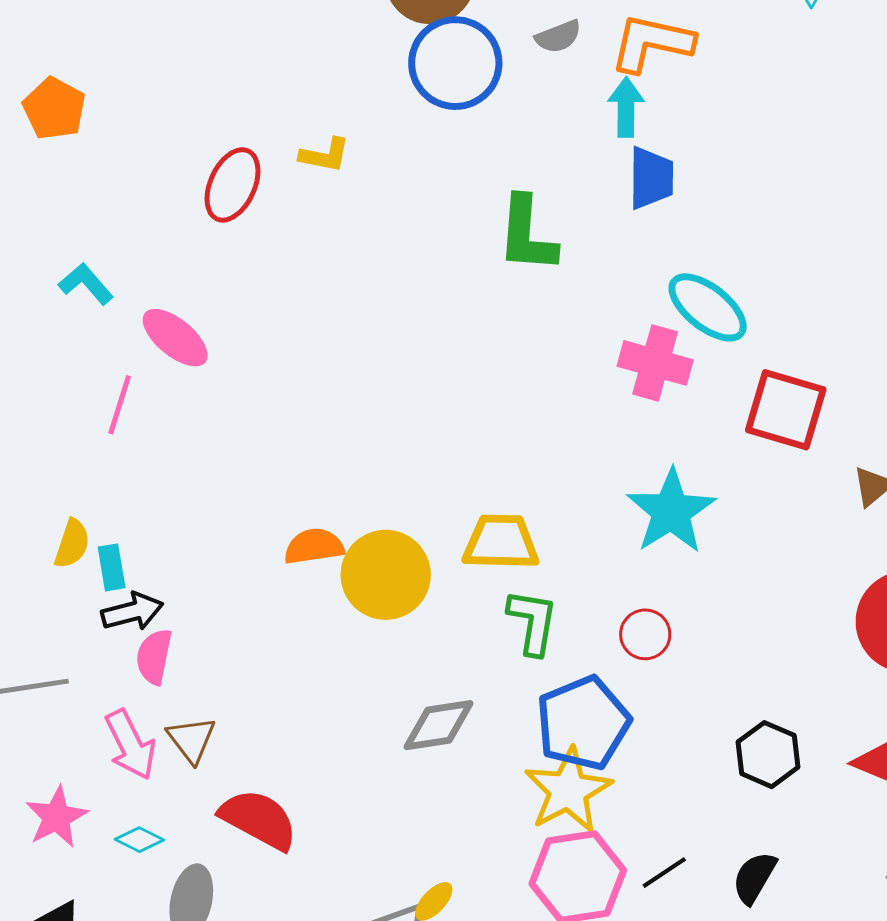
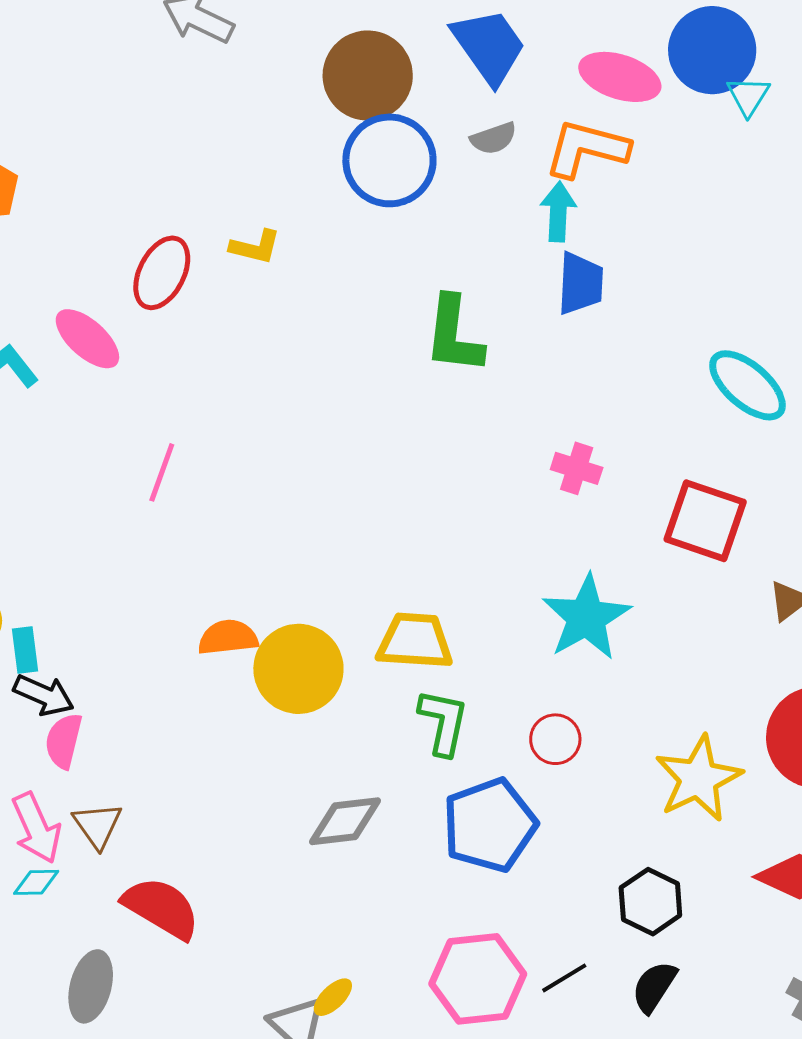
cyan ellipse: (708, 307) -> (747, 385), moved
pink ellipse: (175, 338) -> (87, 339), moved
pink cross: (655, 363) -> (577, 468), size x0.7
pink line: (120, 405) -> (162, 472), moved
black arrow: (132, 612) -> (44, 695), turned 36
black hexagon: (768, 755) -> (650, 902), moved
yellow star: (568, 790) -> (698, 779), moved
cyan diamond: (139, 840) -> (36, 882), moved, turned -30

